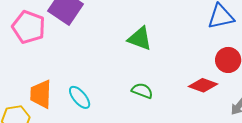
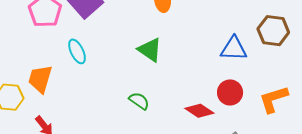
cyan ellipse: (80, 97) -> (77, 51), moved

